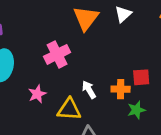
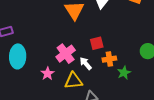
pink cross: (57, 54) -> (66, 54), moved
red square: (141, 77) -> (97, 43), moved

